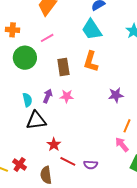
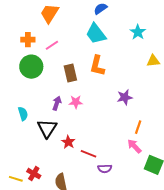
orange cross: (13, 30) -> (28, 40), moved
cyan semicircle: (27, 100) -> (23, 114), moved
black triangle: (36, 120) -> (47, 128), turned -45
red star: (54, 144) -> (68, 142), moved
red line: (68, 161) -> (89, 154), moved

